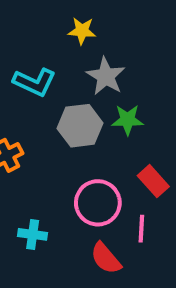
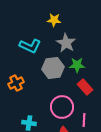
red rectangle: (153, 181) -> (85, 87), moved

